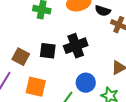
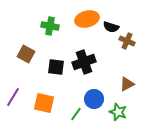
brown square: (21, 57) -> (26, 54), moved

